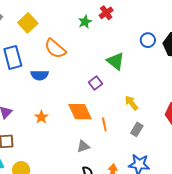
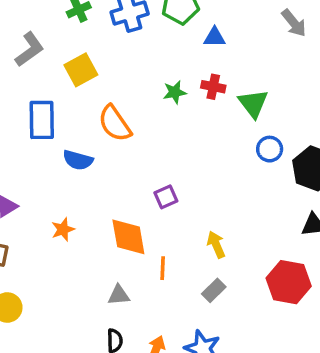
red cross: (106, 13) -> (213, 87), turned 32
green triangle: (116, 61) -> (253, 104), moved

